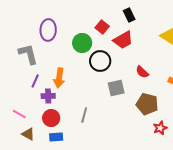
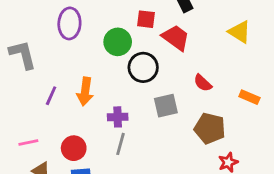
red square: (102, 27) -> (146, 19), turned -32
red trapezoid: (123, 40) -> (176, 38), turned -115
gray L-shape: (28, 54) -> (23, 55), moved
purple cross: (48, 96) -> (118, 117), moved
pink line: (19, 114) -> (28, 143), turned -40

